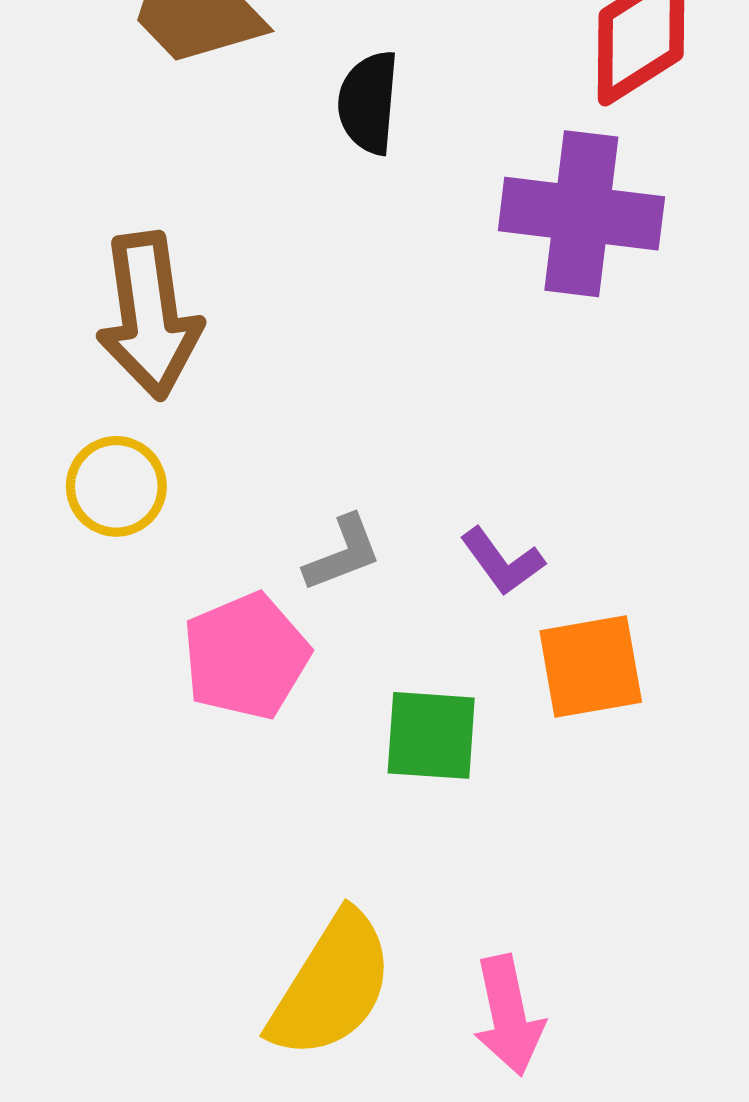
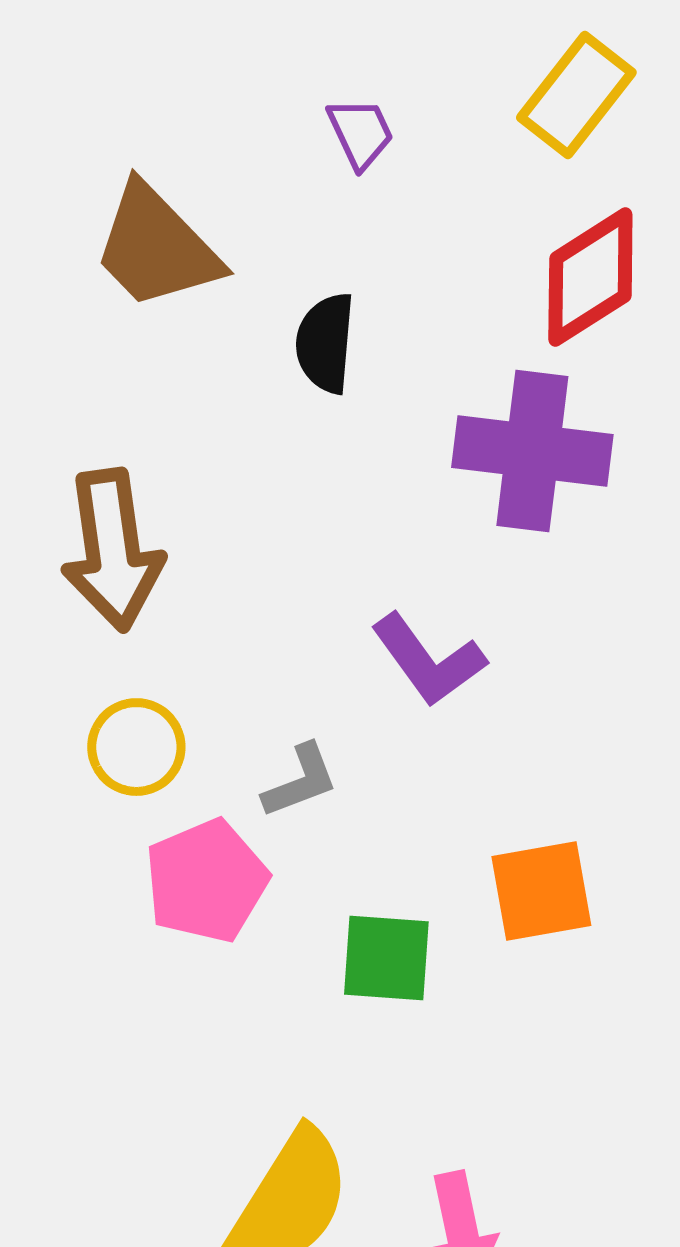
yellow circle: (116, 486) -> (136, 747), moved
purple L-shape: (502, 562) -> (428, 660), moved, size x1.4

